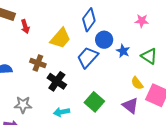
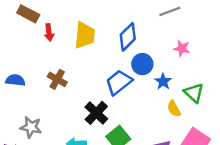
pink star: (142, 21) -> (182, 48), moved
yellow trapezoid: (60, 38) -> (85, 35), moved, turned -45
black cross: (57, 81) -> (96, 113), moved
yellow semicircle: (137, 83) -> (174, 109), moved

